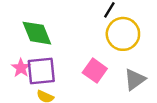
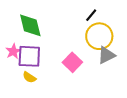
gray triangle: (135, 80) -> (106, 55), moved

